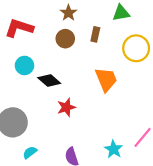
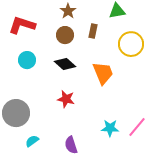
black diamond: (49, 81) -> (65, 64), moved
red star: (66, 107) -> (66, 99), turned 30
cyan star: (114, 149) -> (110, 128), moved, turned -30

